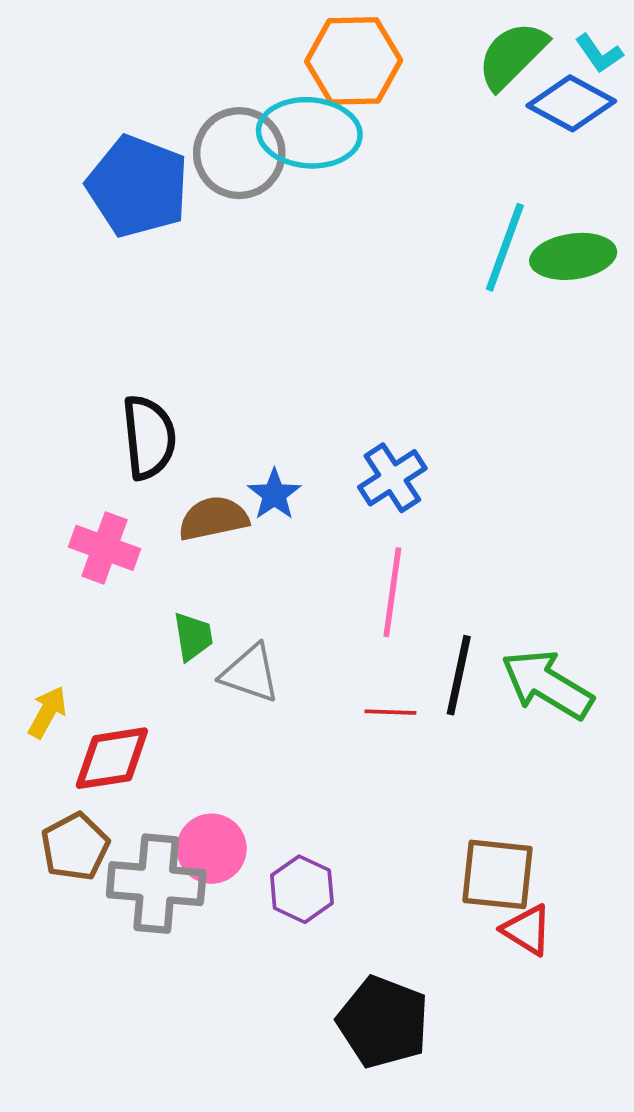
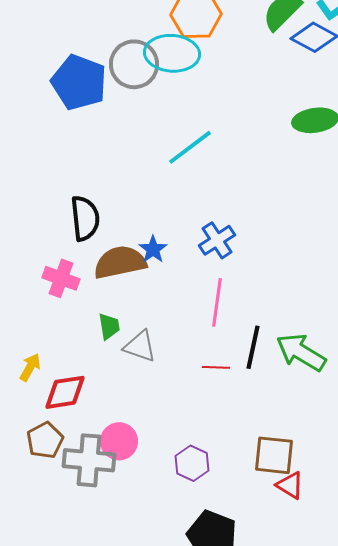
cyan line: (505, 247) -> (190, 147), moved, turned 33
brown semicircle: (213, 518) -> (120, 262), size x1.4
purple hexagon: (302, 889) -> (192, 463), moved

